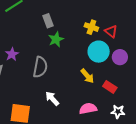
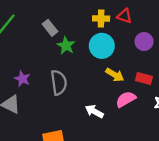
cyan circle: (99, 52) -> (102, 46), moved
white arrow: (52, 99) -> (94, 111), moved
pink semicircle: (88, 109) -> (126, 99), moved

